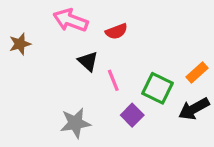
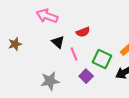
red semicircle: (116, 31) -> (83, 32), moved
brown star: (20, 44) -> (15, 44), moved

